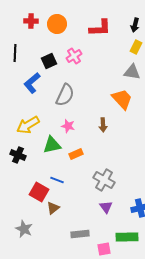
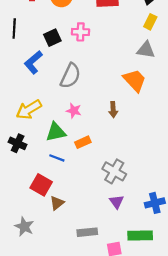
pink cross: (74, 56) -> (81, 32), turned 35
blue line: (57, 180) -> (57, 158), moved

